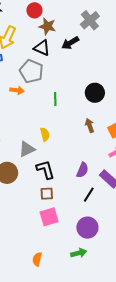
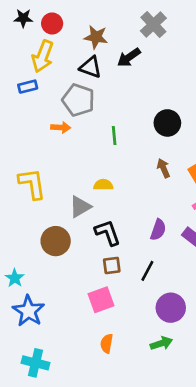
red circle: (34, 10) -> (52, 23), moved
yellow semicircle: (45, 134) -> (103, 185), turned -72
black line: (89, 195) -> (147, 271), moved
pink square: (49, 217) -> (101, 300), moved
orange semicircle: (37, 259) -> (107, 344), moved

